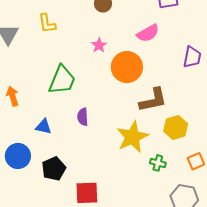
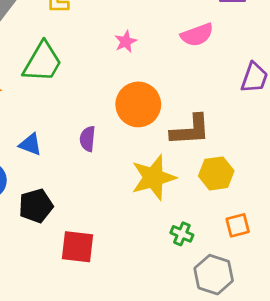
orange circle: (127, 67) -> (138, 104), moved
green trapezoid: (62, 80) -> (42, 62), moved
green cross: (158, 163) -> (182, 234), moved

